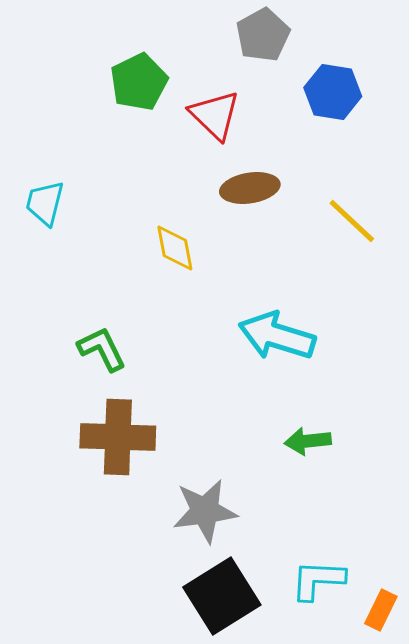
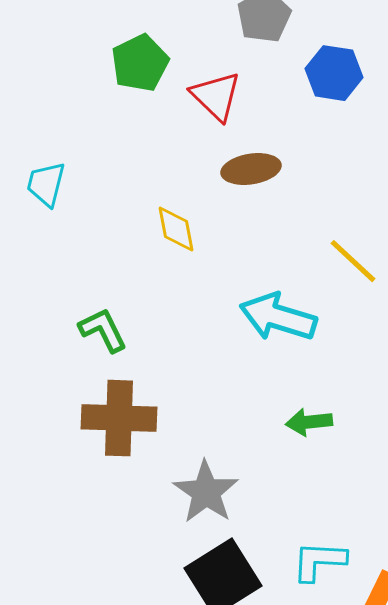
yellow line: (352, 221) -> (353, 261), moved
gray star: (205, 511) -> (206, 492), turned -30

